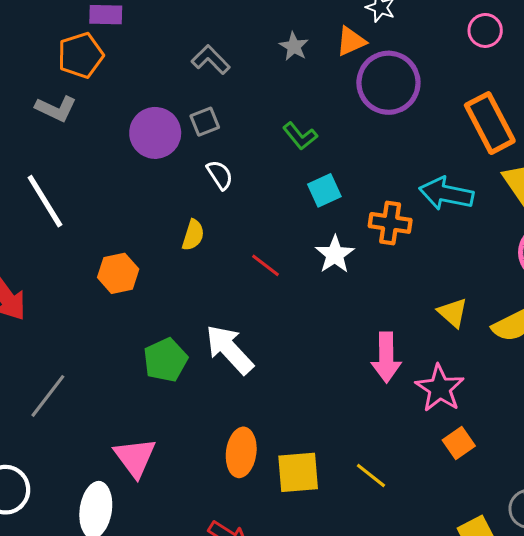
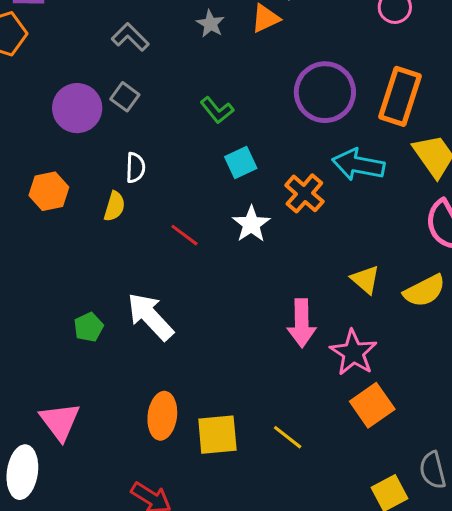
purple circle: (388, 83) -> (325, 92), moved
gray square: (205, 122) -> (125, 97), turned -32
orange rectangle: (490, 123) -> (400, 96), turned 46
white semicircle: (220, 175) -> (135, 168), moved, turned 36
orange cross: (390, 223) -> (304, 193), turned 33
orange hexagon: (118, 273) -> (49, 191), moved
green pentagon: (165, 360) -> (89, 327), size x0.7
orange square: (459, 443) -> (372, 405), size x1.4

